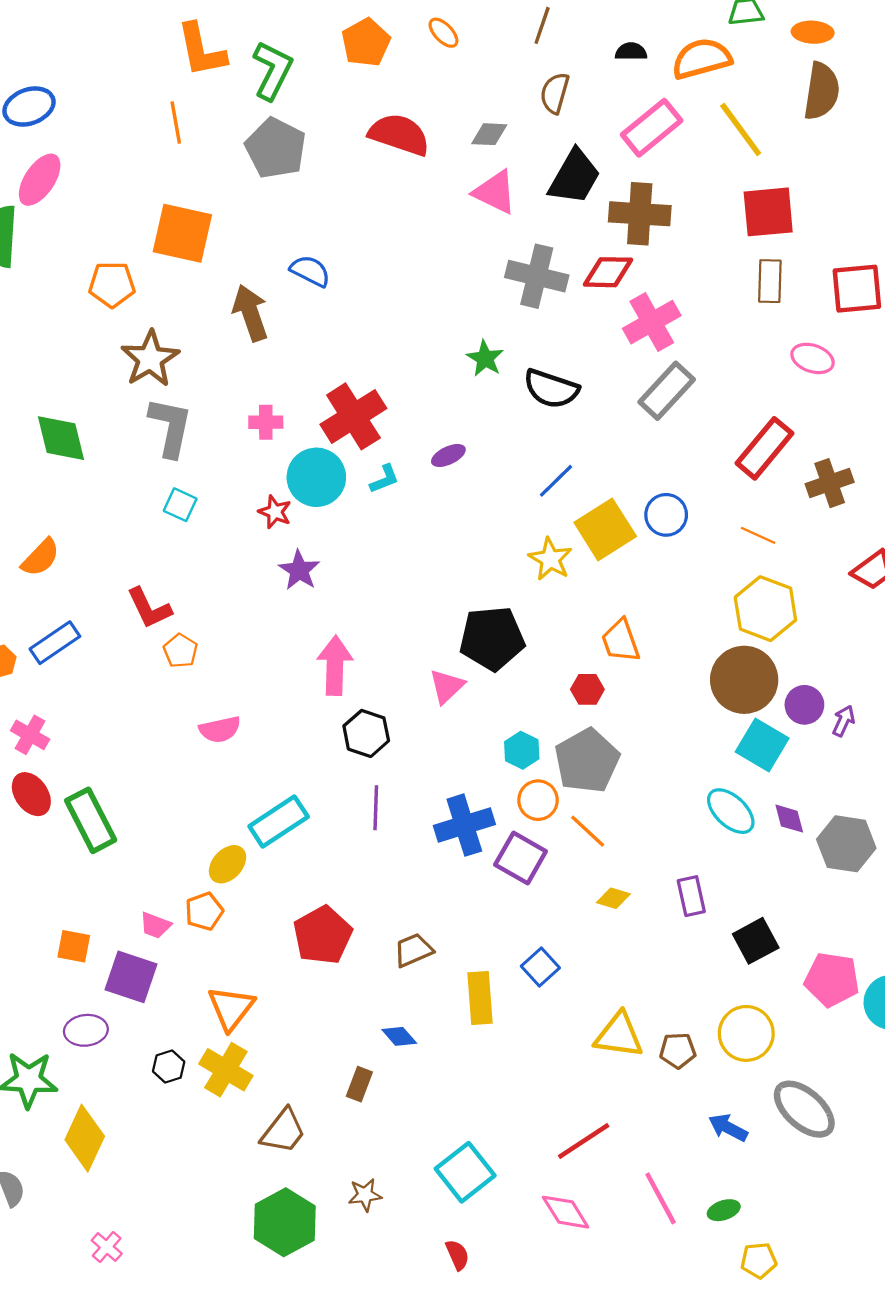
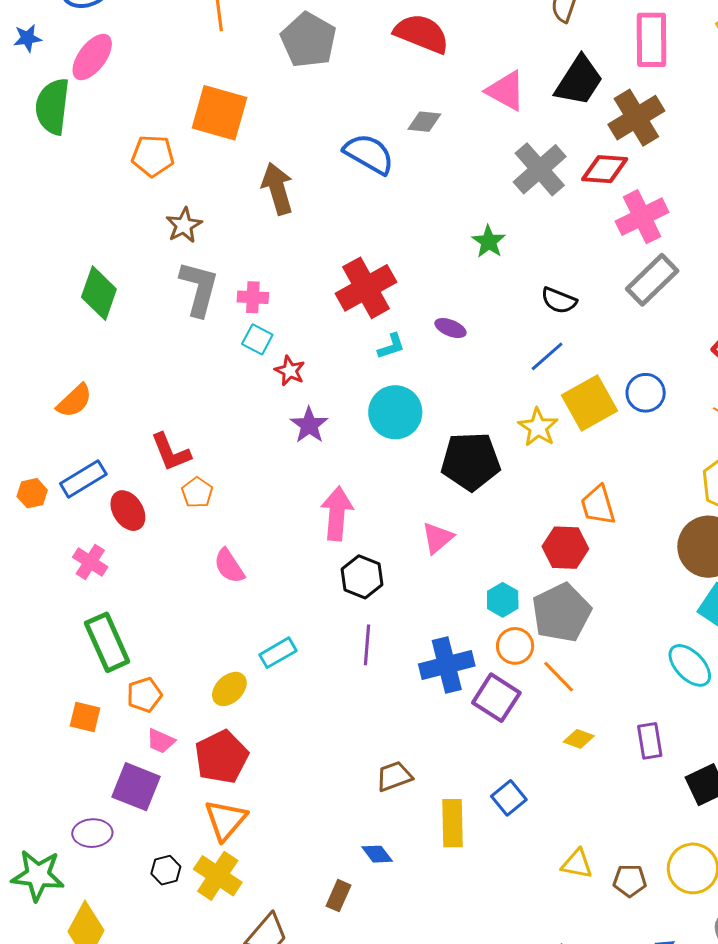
pink rectangle: (652, 128) -> (652, 40), turned -54
gray diamond: (489, 134) -> (424, 122), moved
brown cross: (640, 214) -> (636, 118), turned -38
blue semicircle: (310, 271) -> (369, 154), moved, size x1.4
gray cross: (537, 276) -> (540, 169), turned 32
brown star: (150, 359) -> (184, 225), size x0.7
black semicircle: (551, 389) -> (559, 301), moved, size x0.7
pink cross: (266, 422) -> (253, 297), moved
green diamond: (61, 438) -> (99, 293), turned 30
purple ellipse: (448, 455) -> (450, 328), turned 44
cyan circle: (316, 477) -> (395, 412), moved
cyan square: (180, 505) -> (257, 339), moved
black pentagon: (492, 638) -> (471, 461), moved
red hexagon: (587, 689) -> (565, 548), size x1.5
pink semicircle: (220, 729) -> (229, 566), turned 66
pink cross: (30, 735) -> (90, 562), moved
red ellipse: (31, 794) -> (128, 511), moved
cyan rectangle: (279, 822) -> (278, 653), size x0.7
orange pentagon: (204, 911) -> (144, 695), moved
red pentagon: (323, 935) -> (221, 757), moved
orange square: (74, 946) -> (85, 717), moved
yellow triangle: (619, 1035) -> (577, 864), size x0.7

